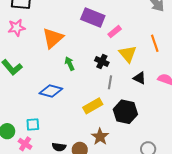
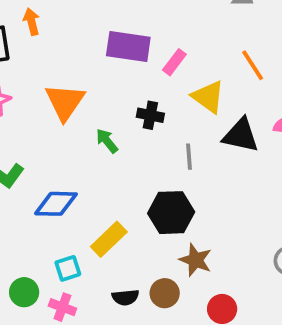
black cross: (102, 61) -> (150, 115), moved
black triangle: (140, 78) -> (241, 135), size x1.5
blue diamond: (51, 91) -> (56, 204), moved
yellow rectangle: (93, 106) -> (109, 239), moved
black hexagon: (125, 112) -> (171, 213), moved

